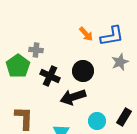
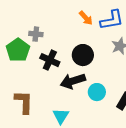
cyan circle: (97, 121) -> (97, 92), moved

